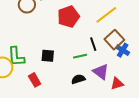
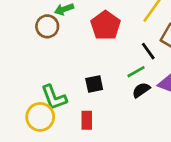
black semicircle: (78, 79) -> (141, 90), moved
red rectangle: (35, 80) -> (87, 120), turned 48

